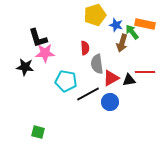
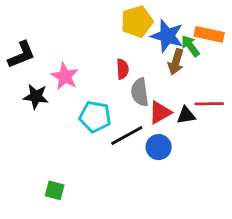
blue star: (116, 25) -> (167, 36), size x1.6
black L-shape: (38, 38) -> (21, 55), moved, turned -95
pink star: (45, 53) -> (65, 76), turned 30

